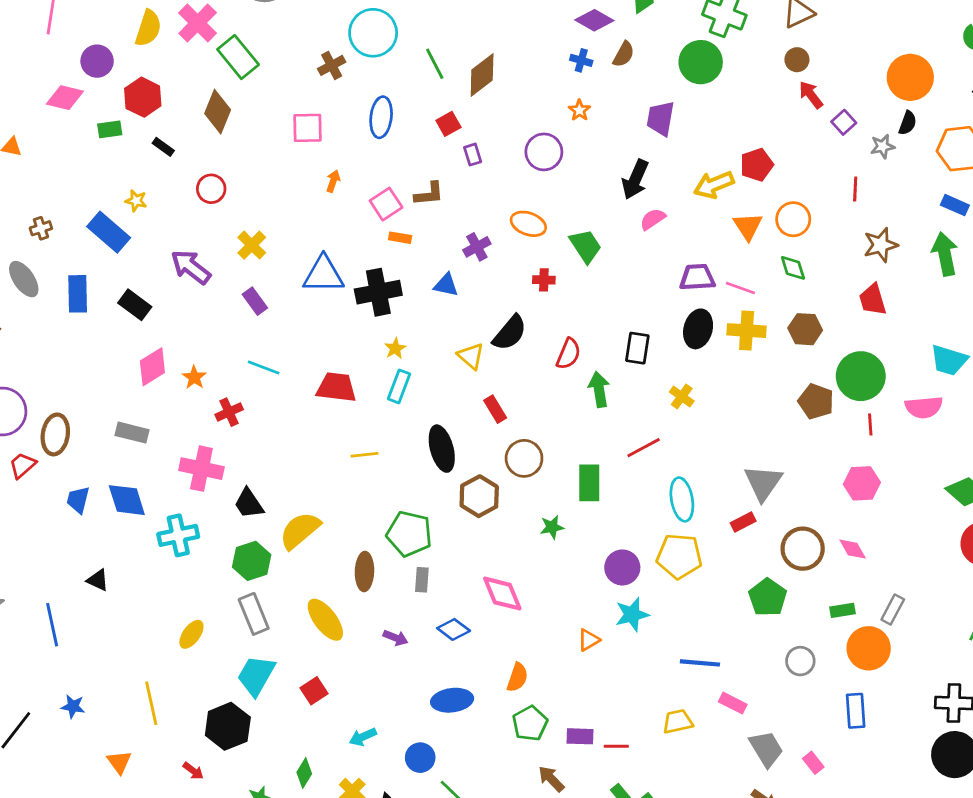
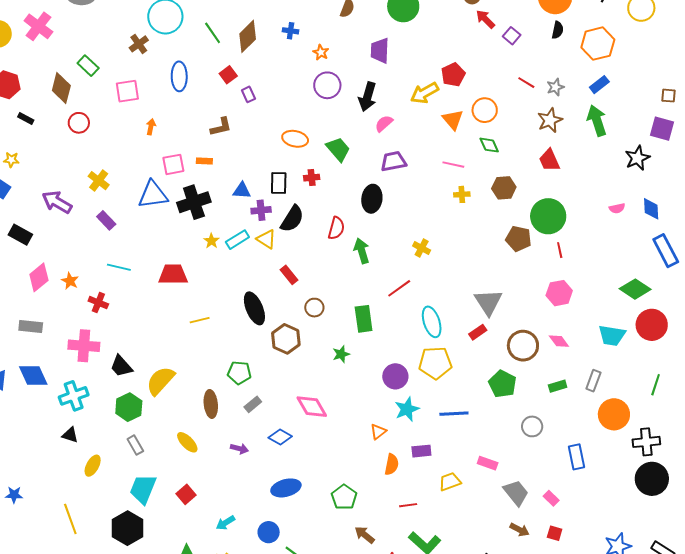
green rectangle: (238, 57) -> (88, 66), moved, size x0.7
blue cross: (581, 60) -> (291, 31), moved
gray star: (883, 146) -> (555, 87), moved
purple circle: (544, 152) -> (327, 85), moved
red circle: (211, 189) -> (79, 123), moved
red line: (855, 189) -> (526, 83), turned -54
pink square: (386, 204) -> (173, 164), moved, turned 30
blue rectangle: (955, 205) -> (599, 85), turned -54
purple cross: (477, 247) -> (261, 210), moved, turned 30
purple trapezoid: (697, 277) -> (393, 161), moved
black ellipse: (698, 329) -> (372, 199), moved
yellow cross: (747, 331) -> (462, 194), size x0.6
black rectangle: (637, 348) -> (279, 183), moved
cyan trapezoid: (949, 360) -> (612, 335), moved
cyan rectangle: (399, 386) -> (237, 240), moved, turned 45
pink semicircle: (924, 407) -> (617, 208), moved, size x0.6
red cross: (229, 412) -> (98, 303), turned -36
brown circle: (524, 458) -> (314, 308), size x0.7
green pentagon: (409, 534) -> (239, 373), size x0.7
black triangle: (98, 580) -> (70, 435), moved
gray rectangle: (422, 580) -> (253, 404), turned 54
gray rectangle: (254, 614) -> (135, 445), size x0.7
yellow ellipse: (325, 620) -> (187, 442), size x0.7
orange circle: (869, 648) -> (614, 414), moved
blue line: (700, 663) -> (454, 414), moved
orange semicircle: (517, 677) -> (392, 464), moved
blue star: (73, 706) -> (14, 495), moved
purple rectangle: (580, 736) -> (421, 451), moved

